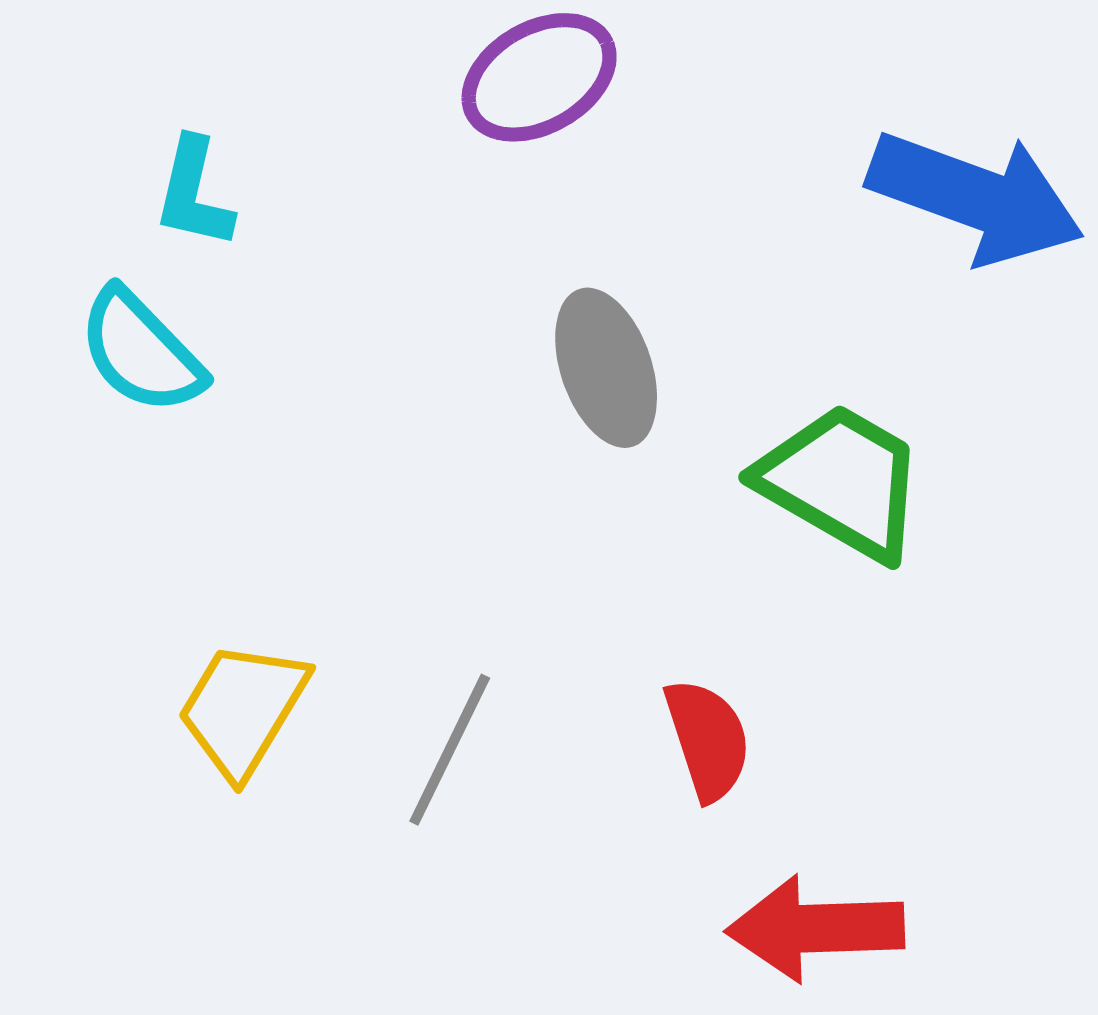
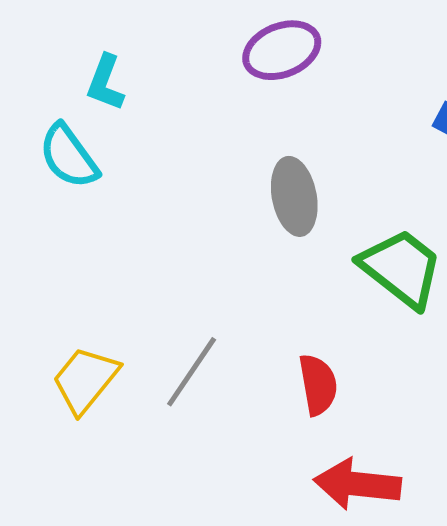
yellow trapezoid: (243, 709) -> (85, 380), moved

